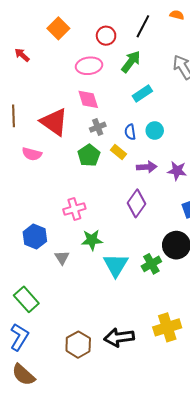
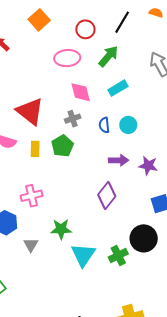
pink diamond: (88, 99) -> (81, 92), moved
yellow rectangle: (118, 152) -> (35, 149), moved, turned 49
pink cross: (74, 209) -> (32, 196), moved

